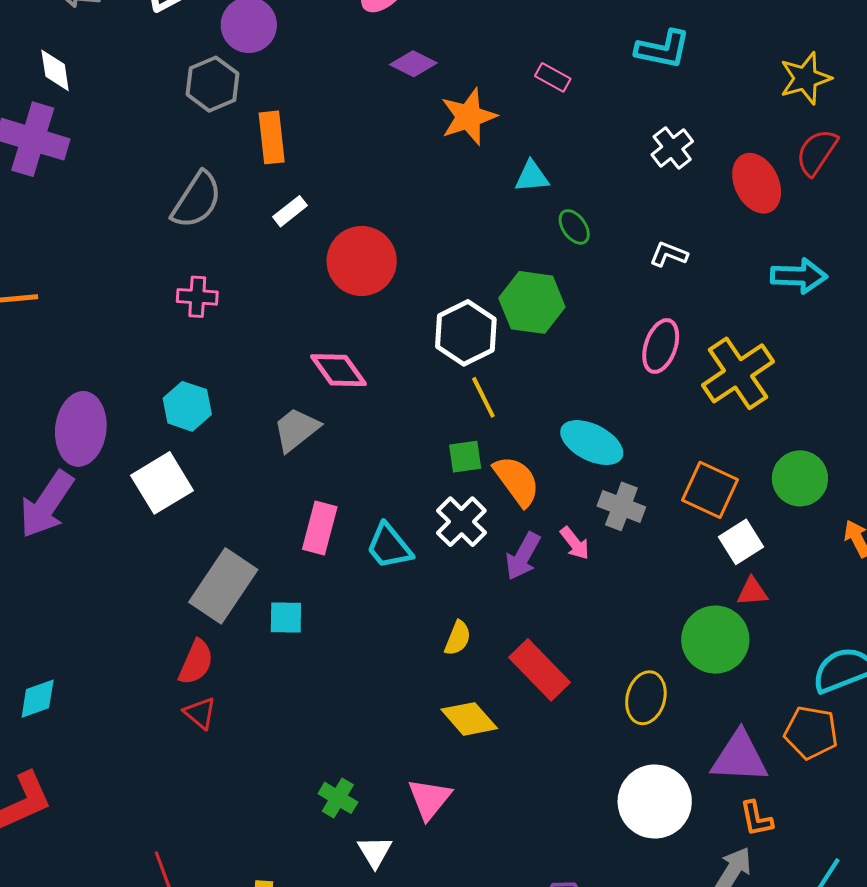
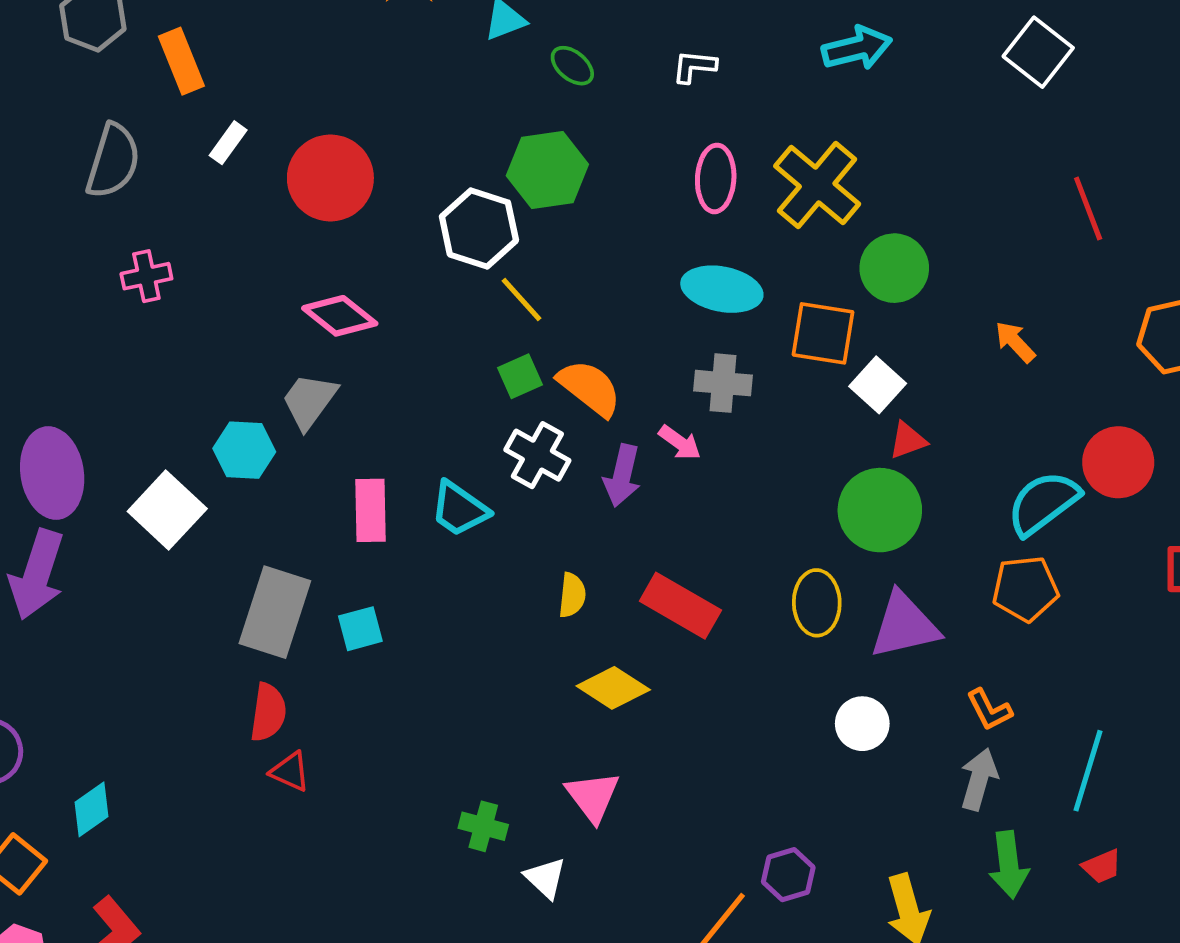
cyan hexagon: (187, 406) -> (244, 450), moved
cyan ellipse: (592, 443) -> (722, 289), moved
green circle: (800, 478) -> (894, 268), moved
purple triangle: (740, 757) -> (904, 625), moved
white circle: (655, 802) -> (862, 724), size x0.6

